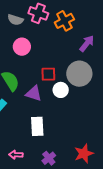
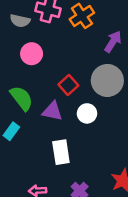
red square: (48, 74) -> (68, 85), turned -35
white circle: (61, 90) -> (87, 113), moved

